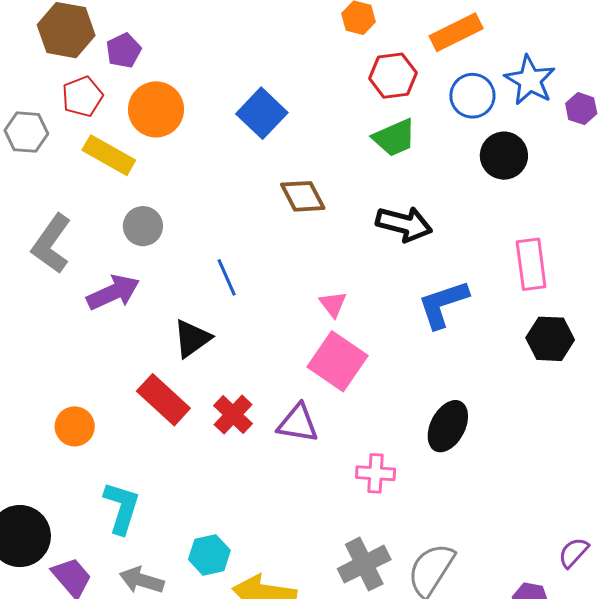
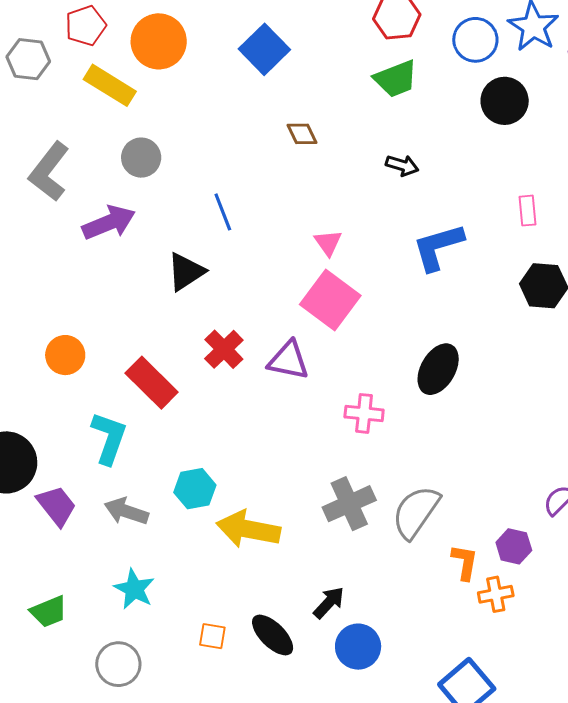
brown diamond: (303, 196) -> (302, 134), size x0.7
black arrow: (404, 224) -> (402, 165), size x0.6
pink rectangle: (531, 264) -> (528, 211), size x0.6
red rectangle: (163, 400) -> (152, 383), moved

